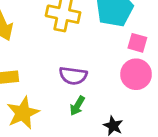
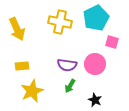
pink circle: (136, 74) -> (95, 64), moved

